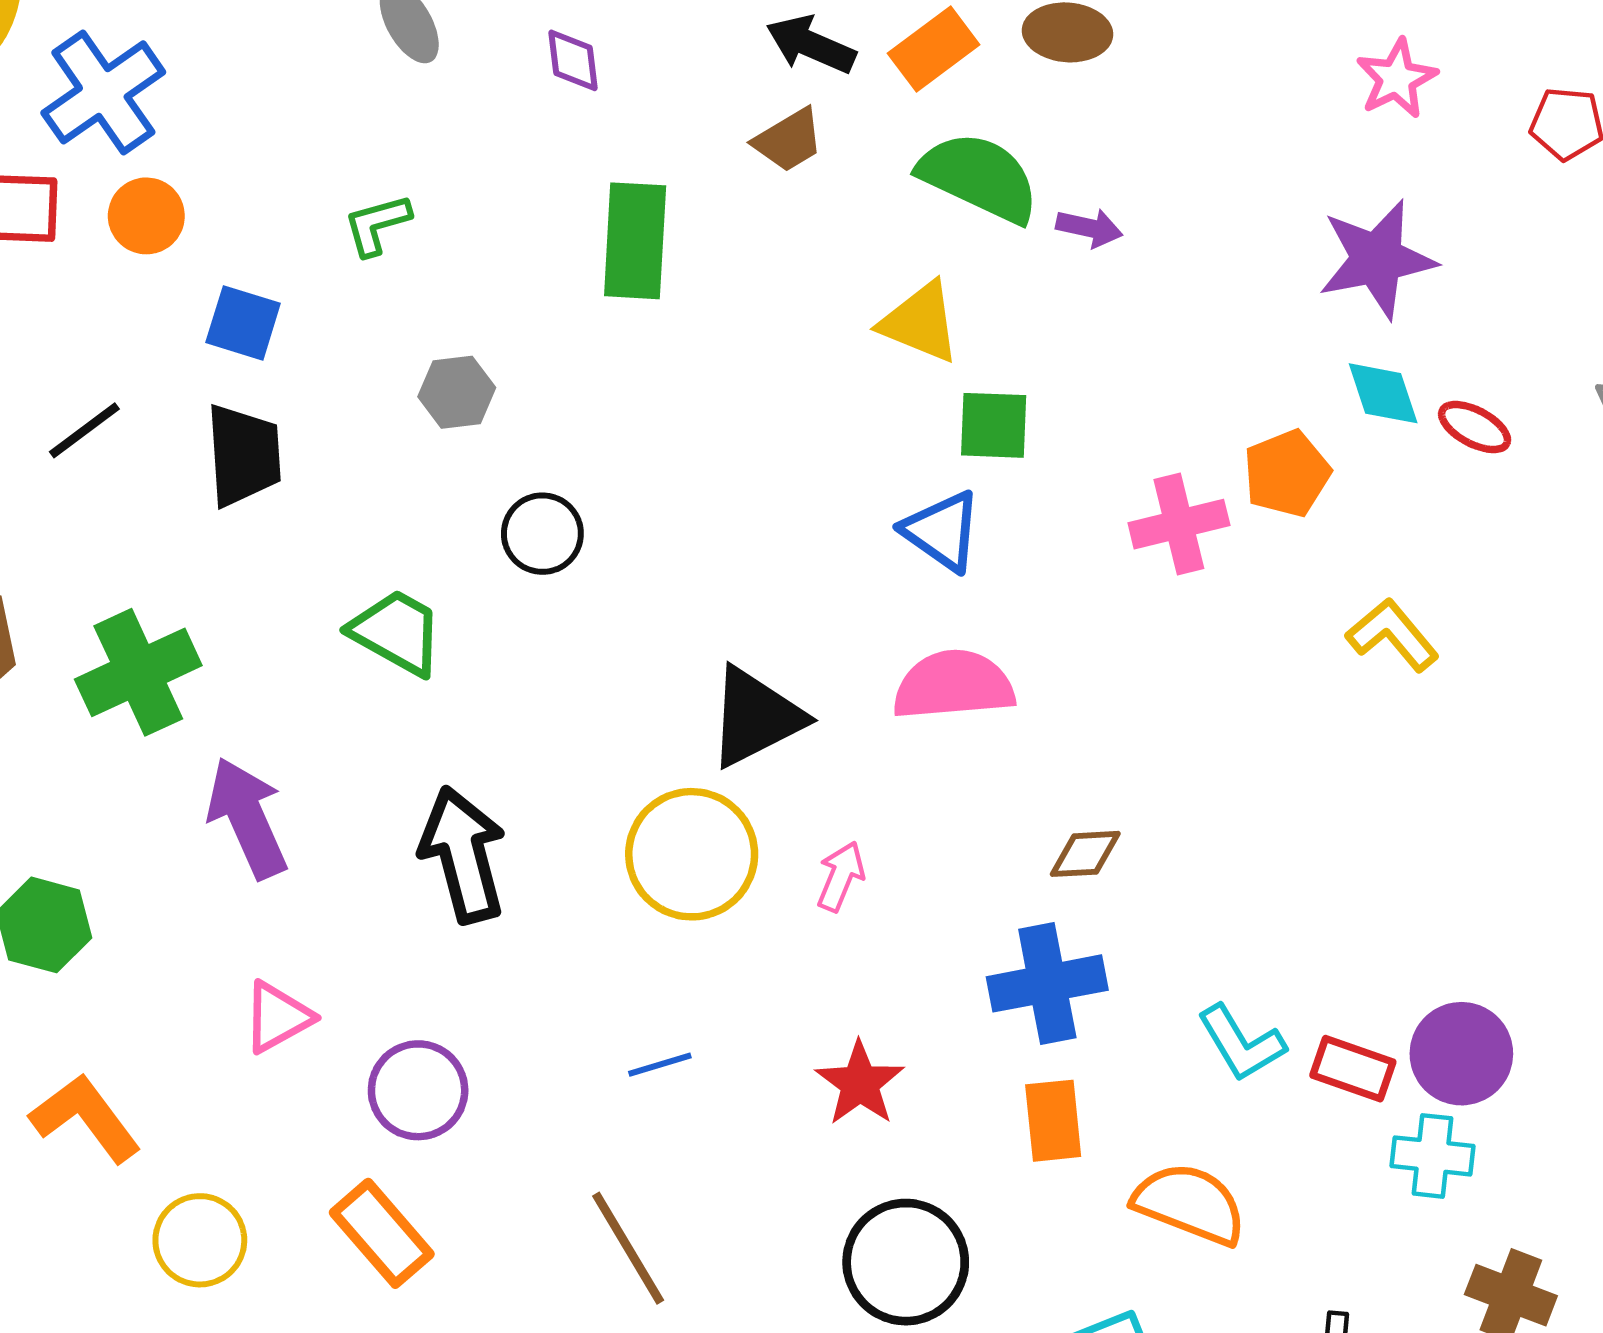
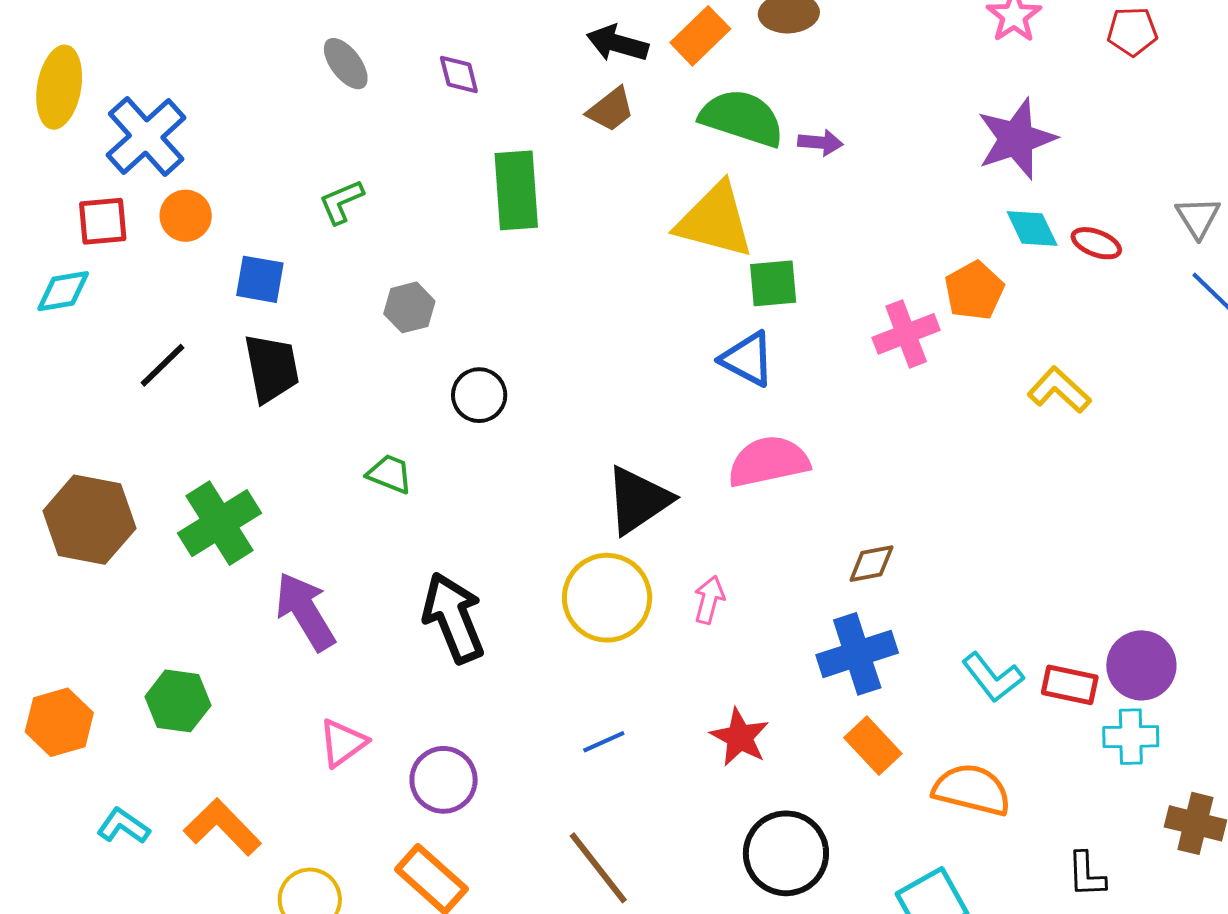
yellow triangle: (920, 322) -> (715, 221), size x1.4
green trapezoid: (397, 632) -> (390, 474), size x0.7
orange rectangle: (1053, 1121) -> (873, 746), turned -30

